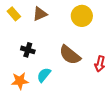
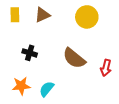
yellow rectangle: (14, 14) -> (15, 15), turned 40
cyan semicircle: (44, 75) -> (47, 89), moved

